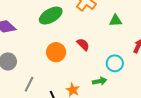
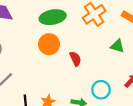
orange circle: (56, 52) -> (49, 44), moved

